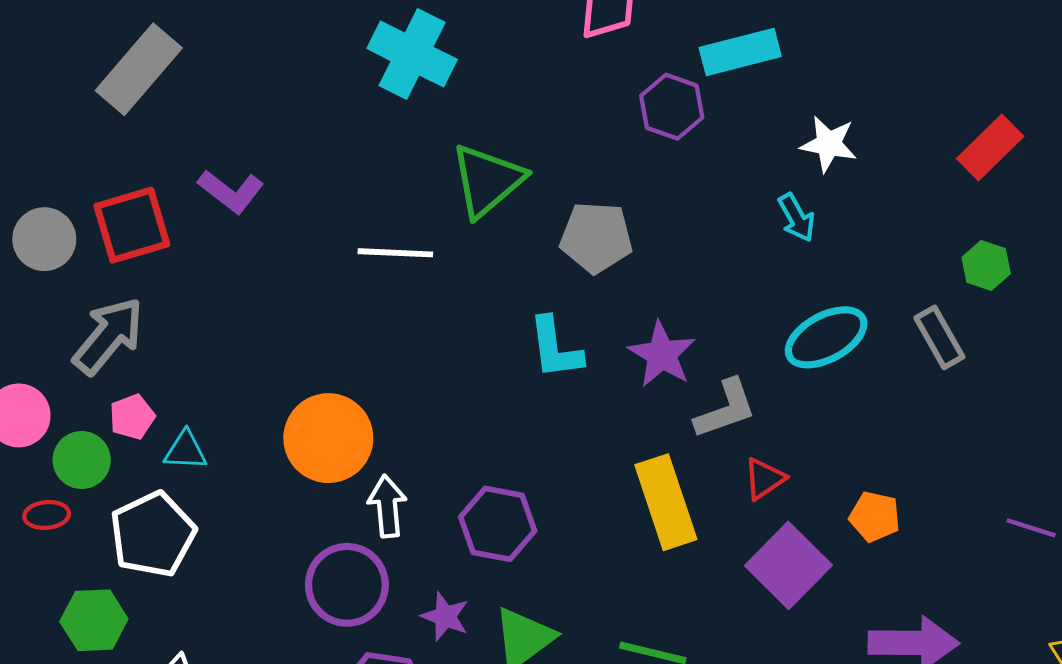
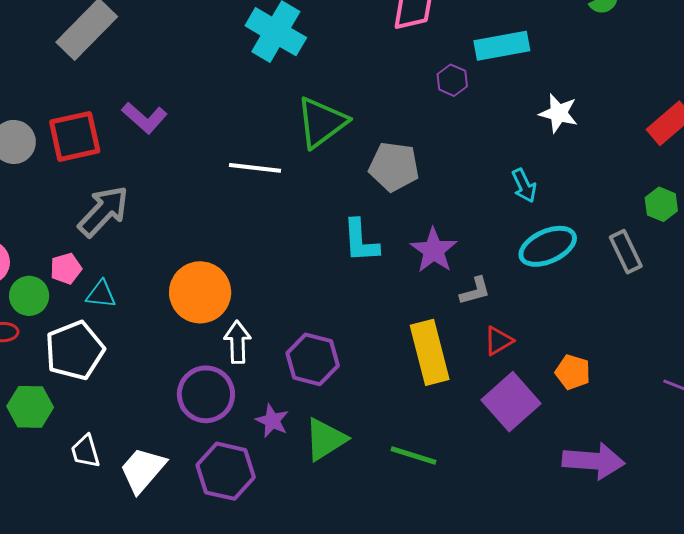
purple hexagon: (672, 107) -> (452, 80), size x0.7
cyan arrow: (797, 218) -> (524, 186), moved
gray arrow: (108, 336) -> (103, 211), moved
gray L-shape: (726, 409) -> (475, 291), size x0.7

